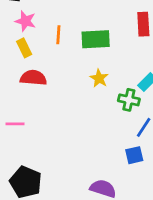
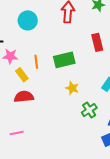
yellow rectangle: (24, 48) -> (22, 75), moved
green cross: (129, 100) -> (89, 110), moved, turned -35

